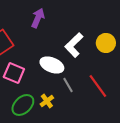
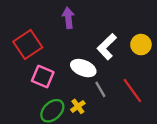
purple arrow: (38, 18) -> (68, 18), turned -30

